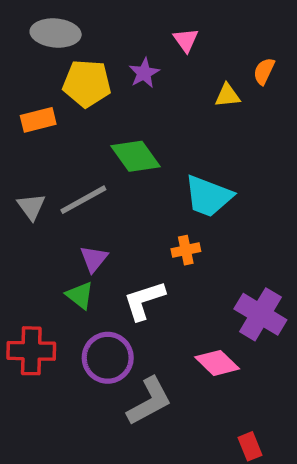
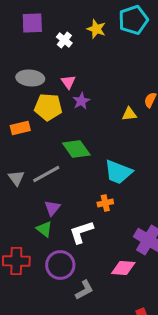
pink triangle: (186, 40) -> (68, 82), moved
pink diamond: (217, 363) -> (123, 268), turned -40
gray L-shape: (149, 401) -> (84, 290), size x0.7

